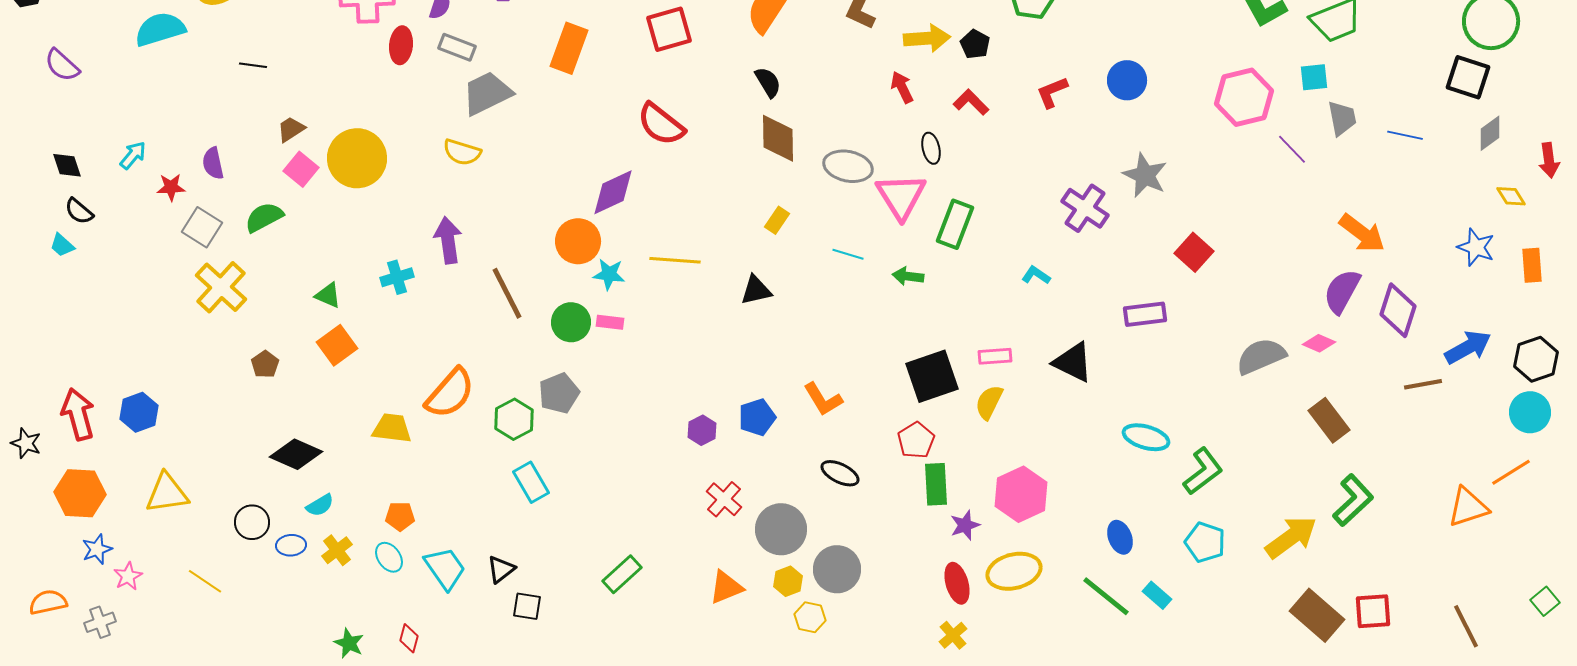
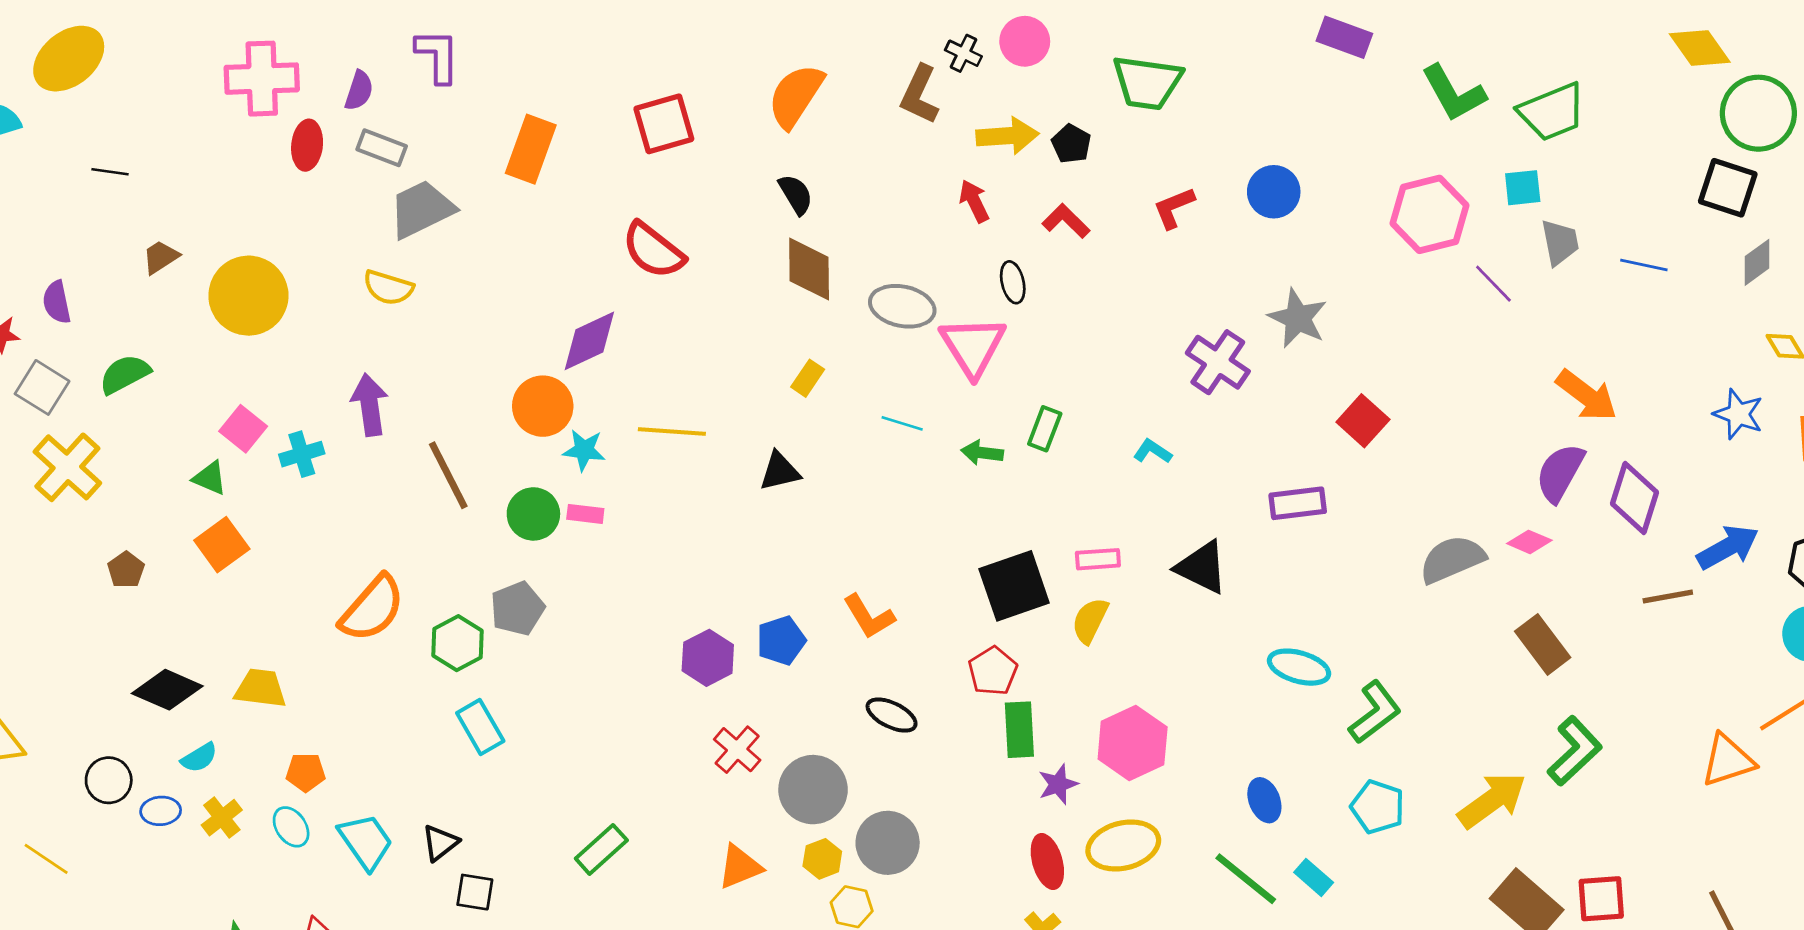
pink square: (301, 169) -> (243, 429), moved
green rectangle: (955, 224) -> (1045, 429), moved, size x0.7
yellow trapezoid: (392, 428) -> (260, 688), moved
purple hexagon: (702, 430) -> (708, 658), size x1.4

